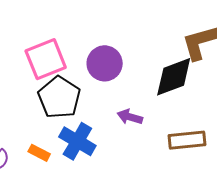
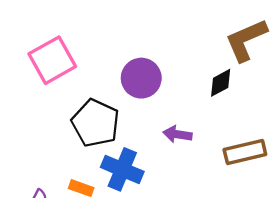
pink square: (46, 59) -> (52, 60), moved
black diamond: (174, 77) -> (221, 83), size x0.6

